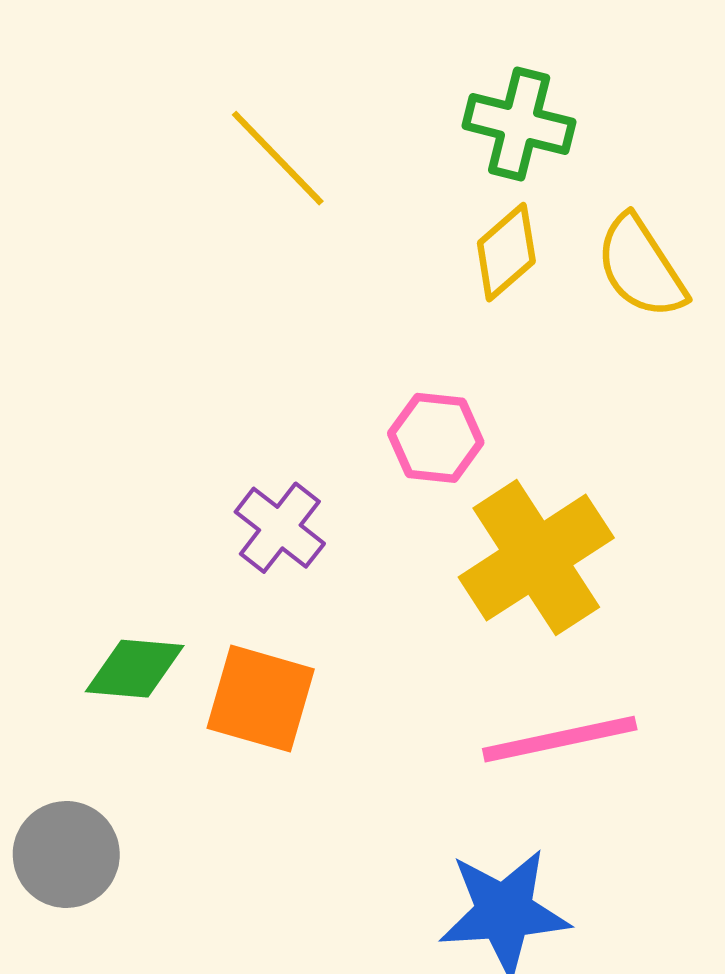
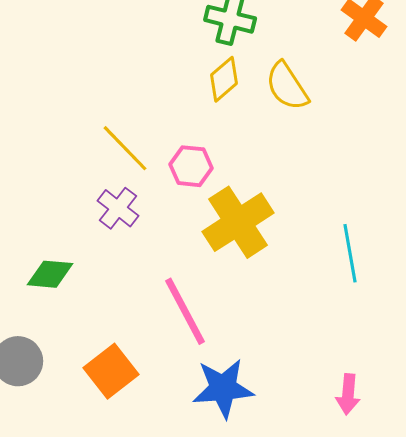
yellow line: (278, 158) -> (125, 148), moved
orange square: (261, 699) -> (111, 371), moved, turned 36
pink line: (560, 739) -> (185, 311), moved, turned 74

